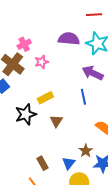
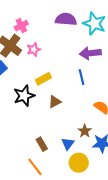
pink star: (42, 62) -> (34, 50), moved
purple arrow: (93, 73) -> (90, 53), turned -30
brown triangle: (56, 121) -> (55, 102), turned 32

